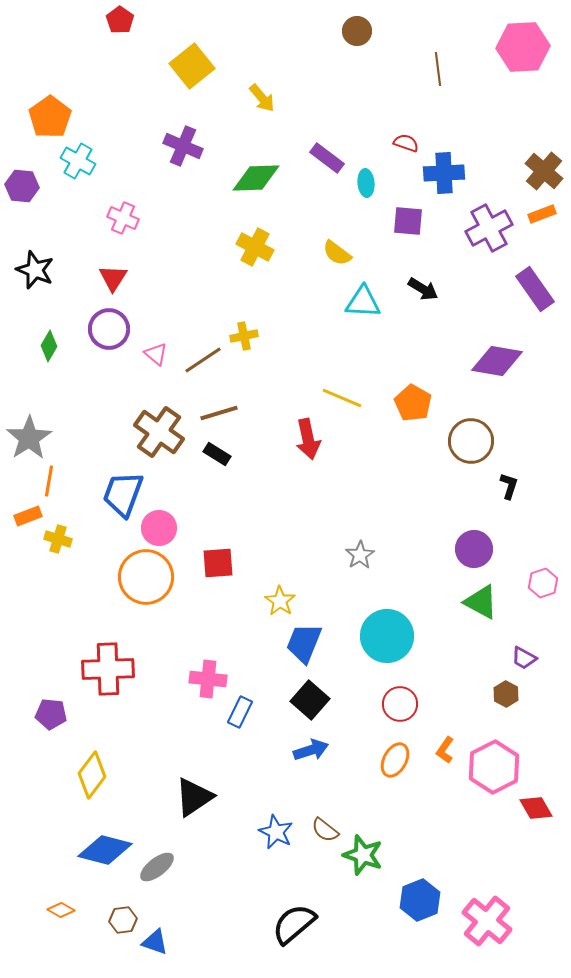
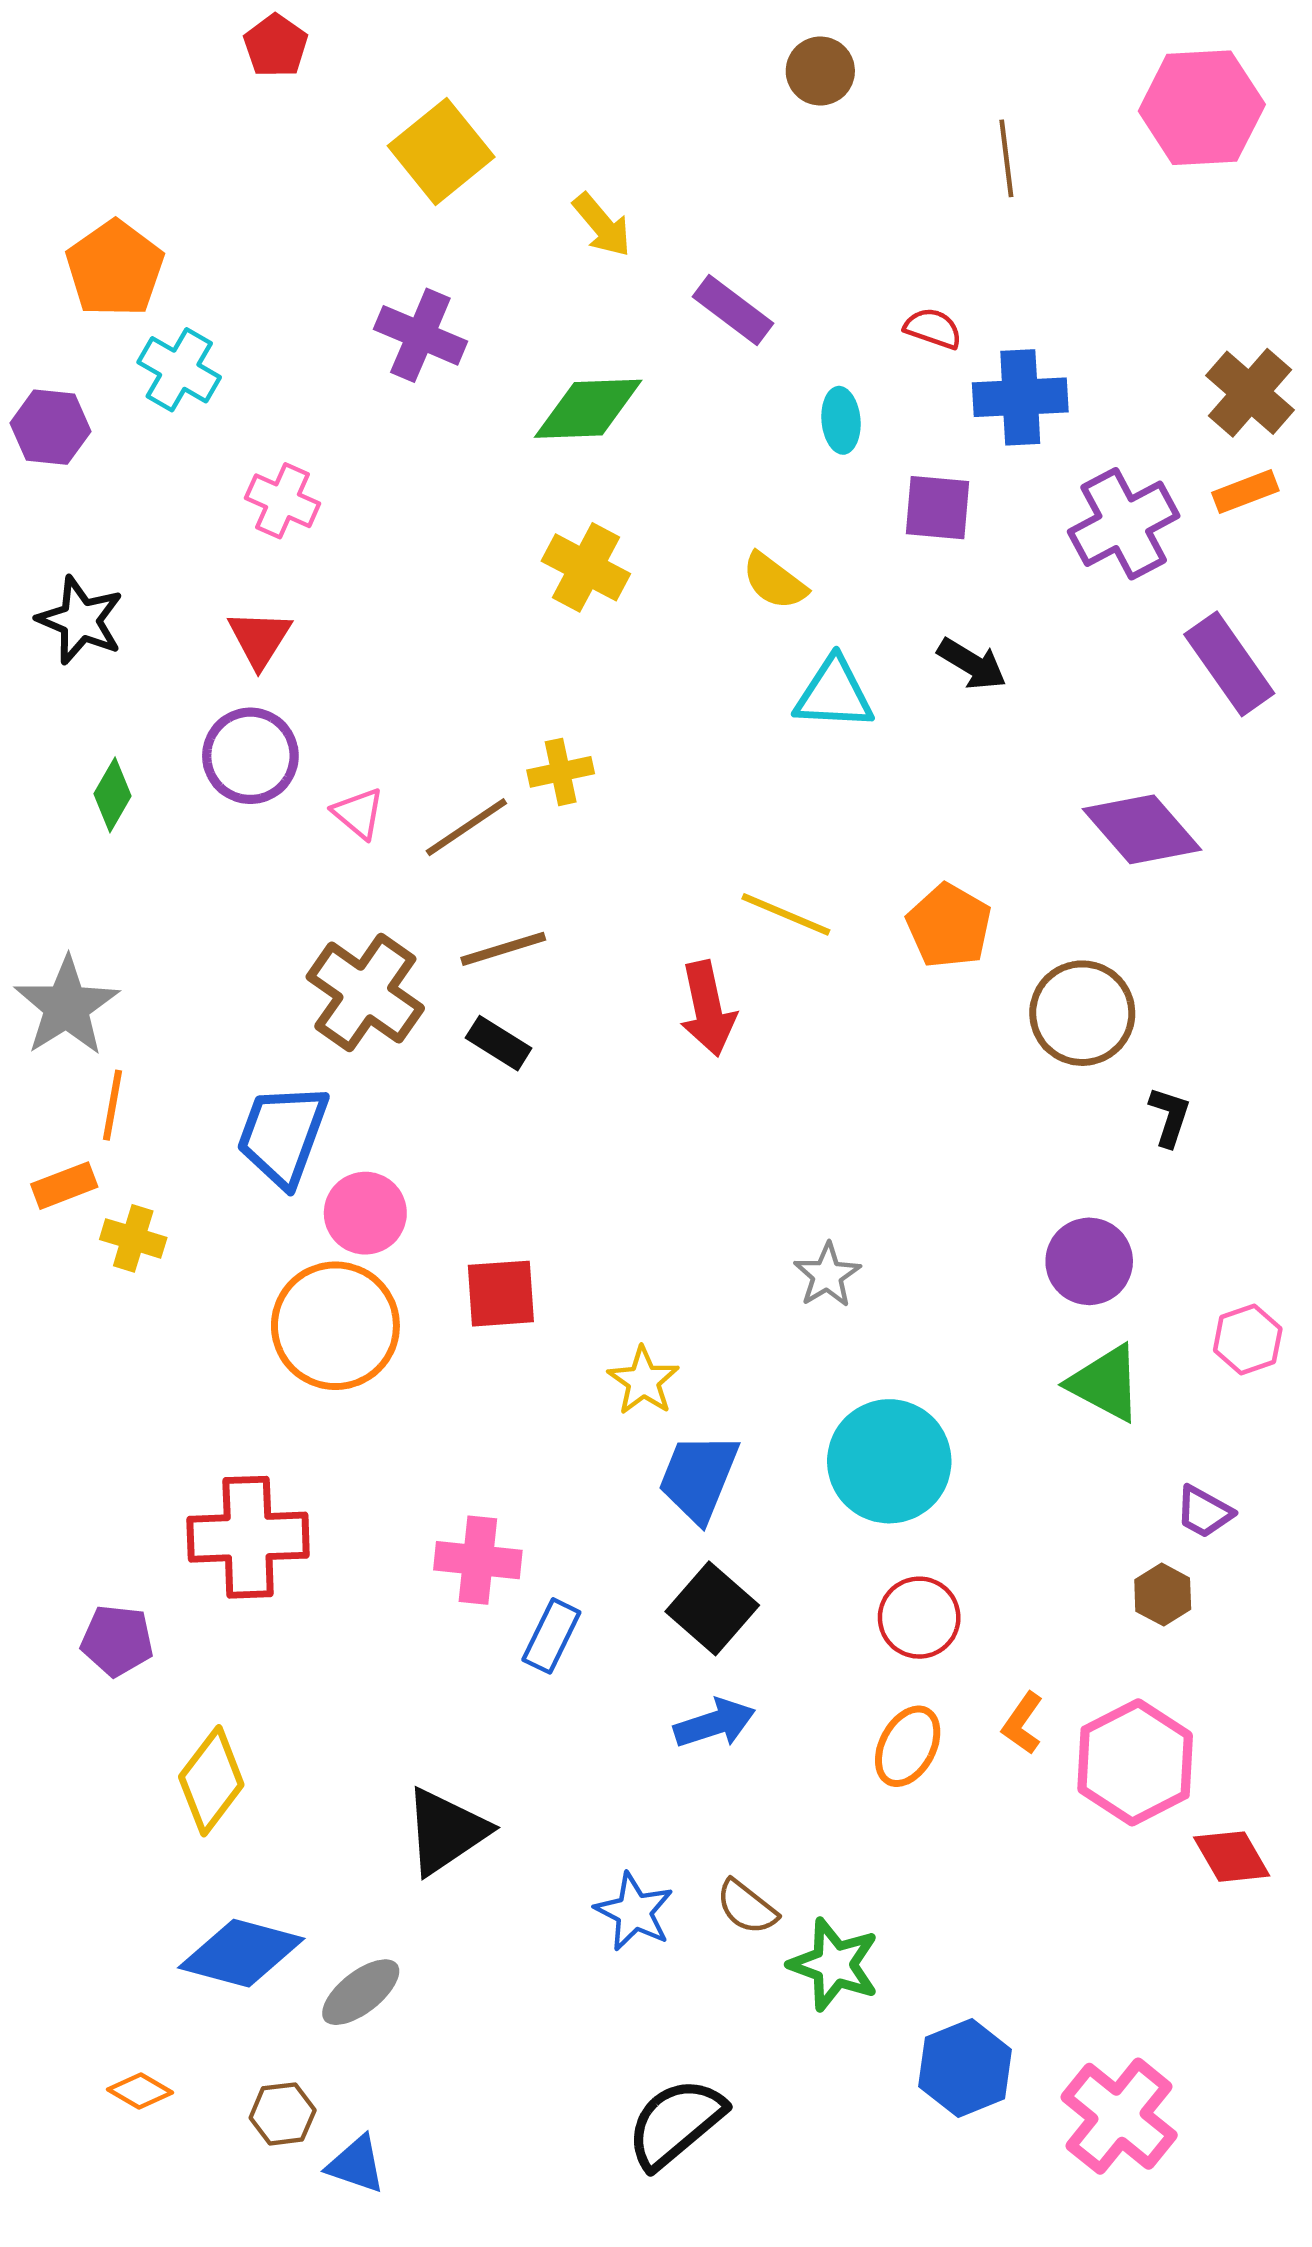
purple rectangle: (327, 158) -> (733, 310), moved
purple diamond: (497, 361) -> (1142, 829), turned 39

